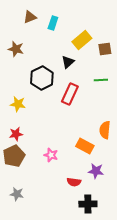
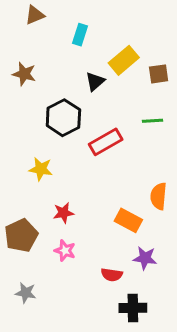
brown triangle: (30, 17) -> (35, 15), moved
black triangle: (68, 62) -> (95, 81), moved
red rectangle: (70, 94) -> (106, 142), turned 35
yellow star: (18, 104) -> (41, 169), moved
red star: (16, 134) -> (63, 213), moved
pink star: (51, 155) -> (65, 251), moved

